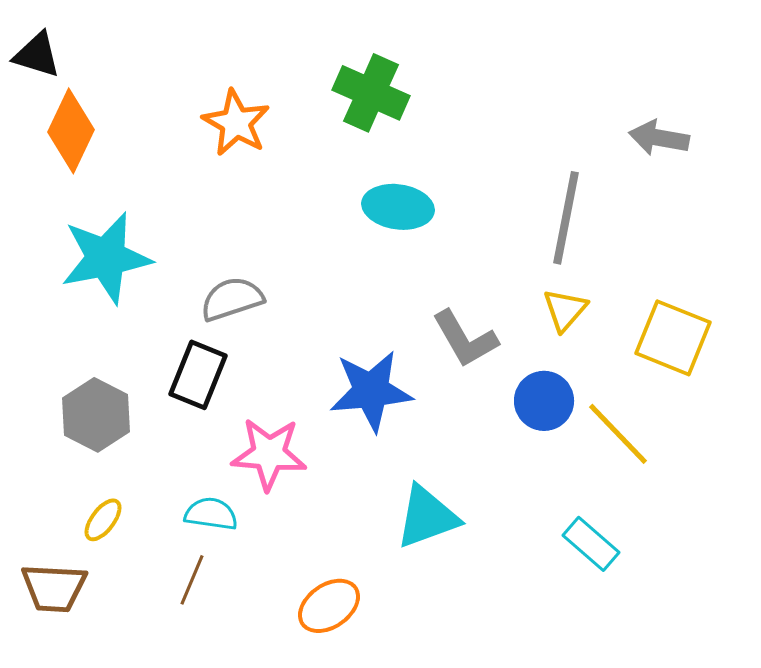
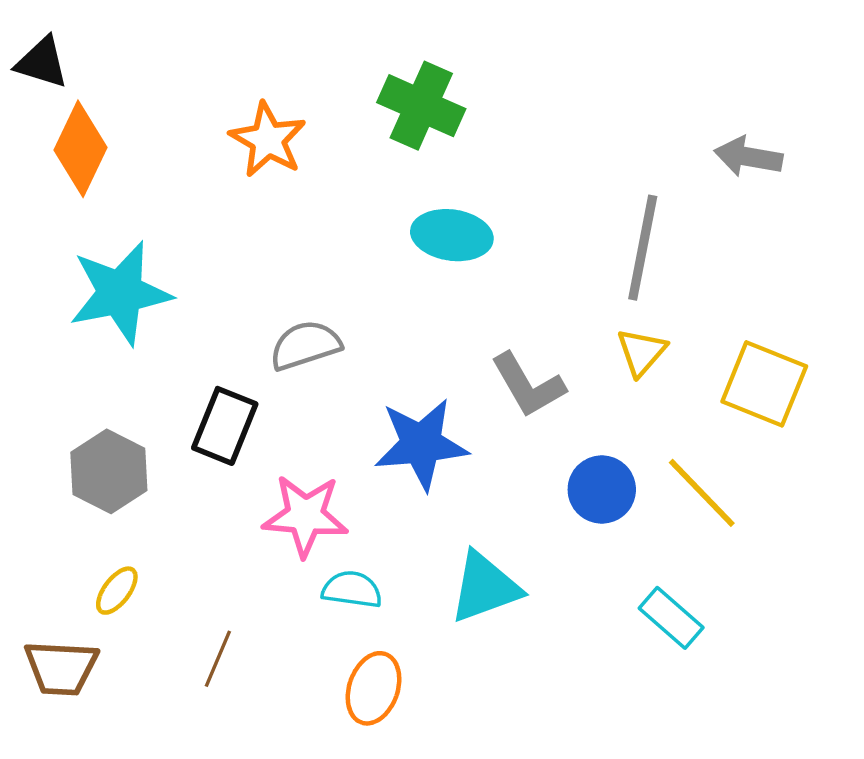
gray semicircle: (232, 299) -> (305, 345), moved
blue circle: (544, 401) -> (602, 490), moved
cyan semicircle: (211, 514) -> (352, 589), moved
orange ellipse: (329, 606) -> (374, 688), turned -36

